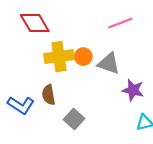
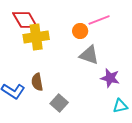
yellow cross: (59, 57) -> (36, 37), moved
orange circle: (83, 57) -> (80, 31), moved

